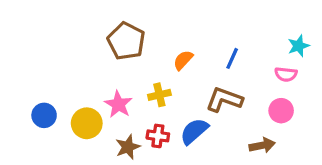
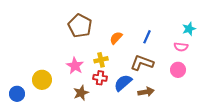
blue circle: (44, 115) -> (17, 94), moved
yellow circle: (87, 123) -> (42, 80), moved
red cross: (158, 136) -> (100, 78), moved
brown arrow: (262, 145) -> (146, 92), moved

